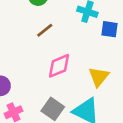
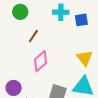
pink diamond: (59, 66) -> (41, 61), moved

